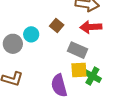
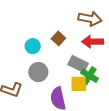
gray circle: (13, 44) -> (38, 72), moved
green cross: (92, 76) -> (89, 76), moved

